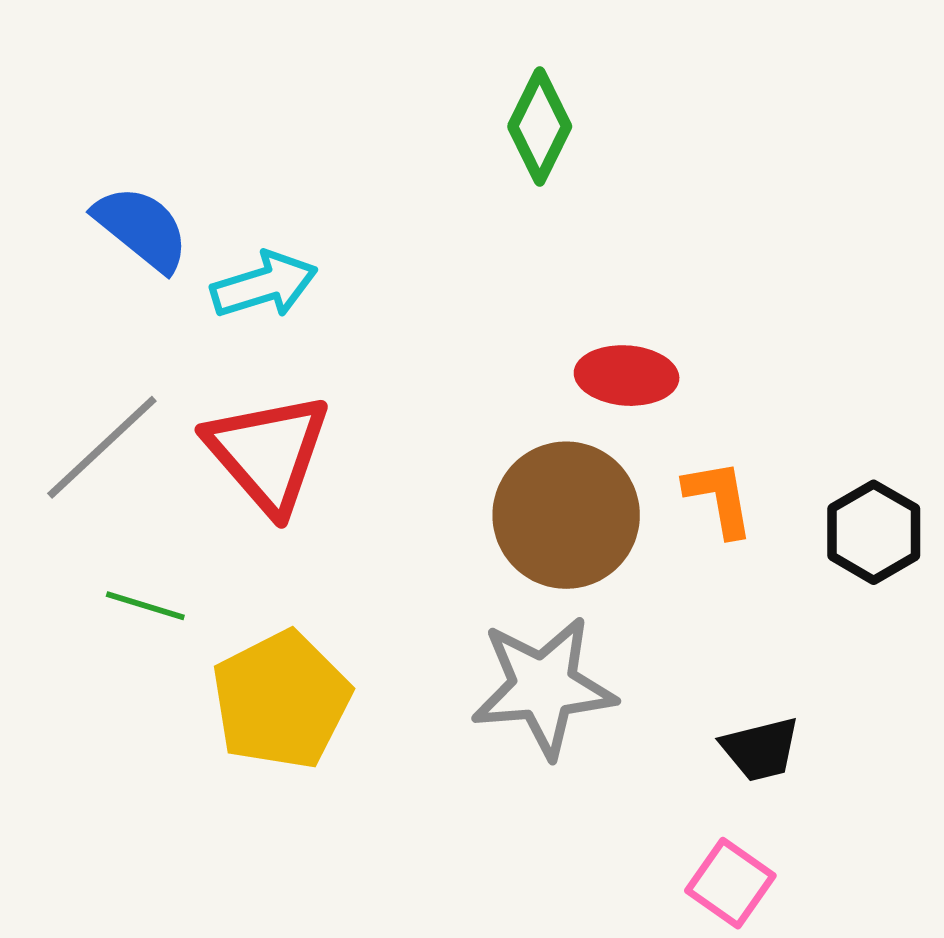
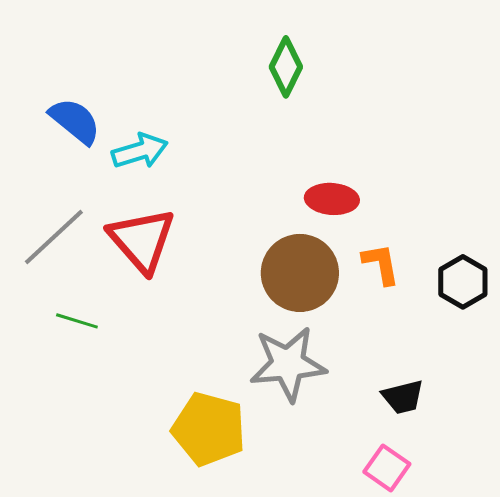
yellow pentagon: (281, 700) -> (209, 429), moved, turned -30

